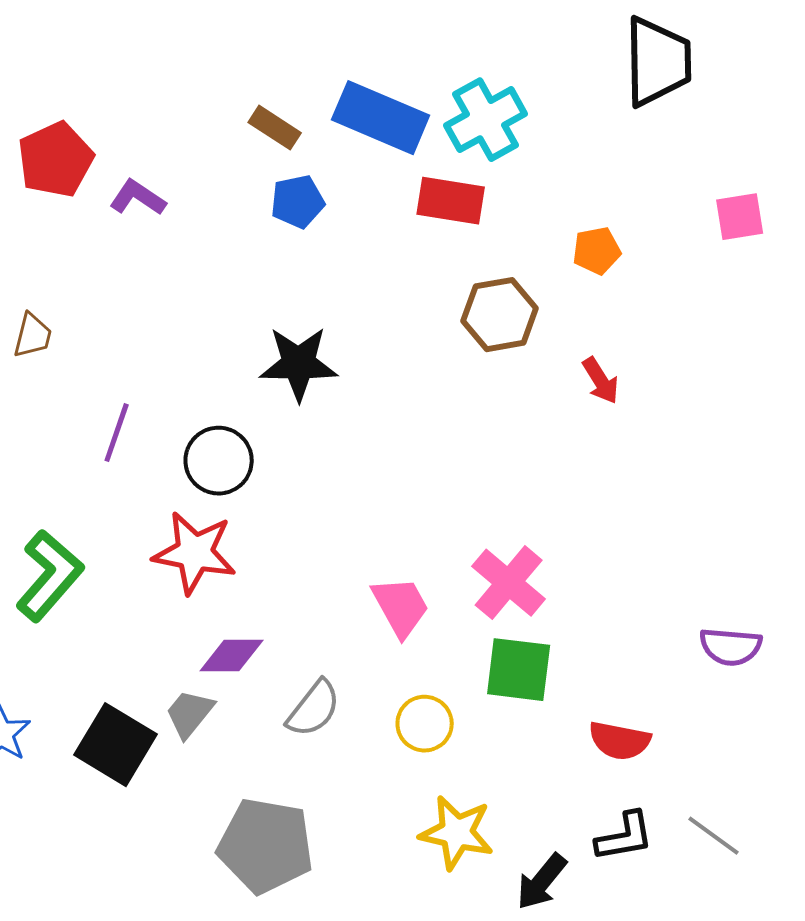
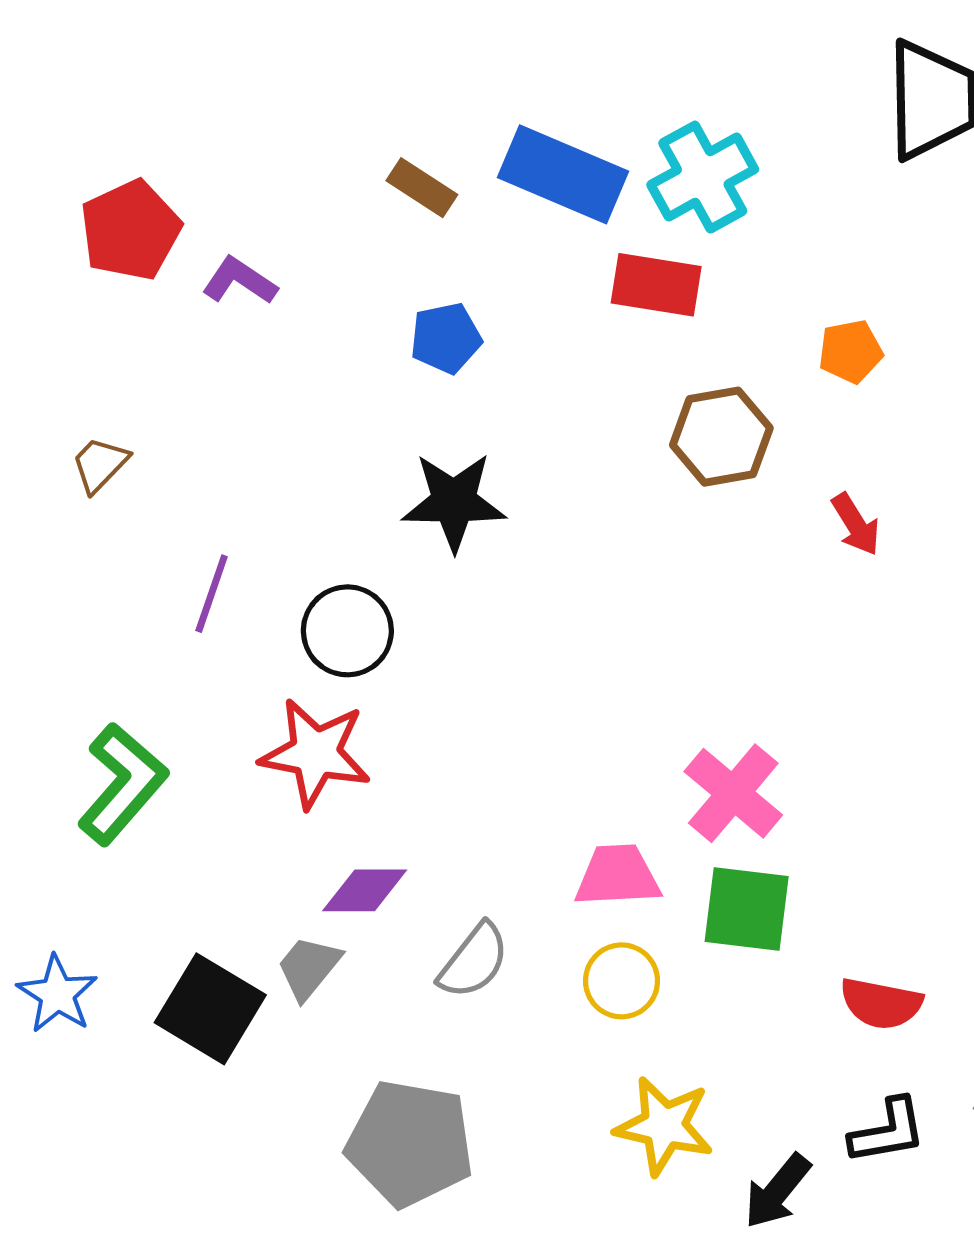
blue pentagon: (298, 202) -> (446, 338), moved
brown trapezoid: (33, 336) -> (100, 464), turned -150
pink trapezoid: (401, 607) -> (618, 876), moved, turned -64

